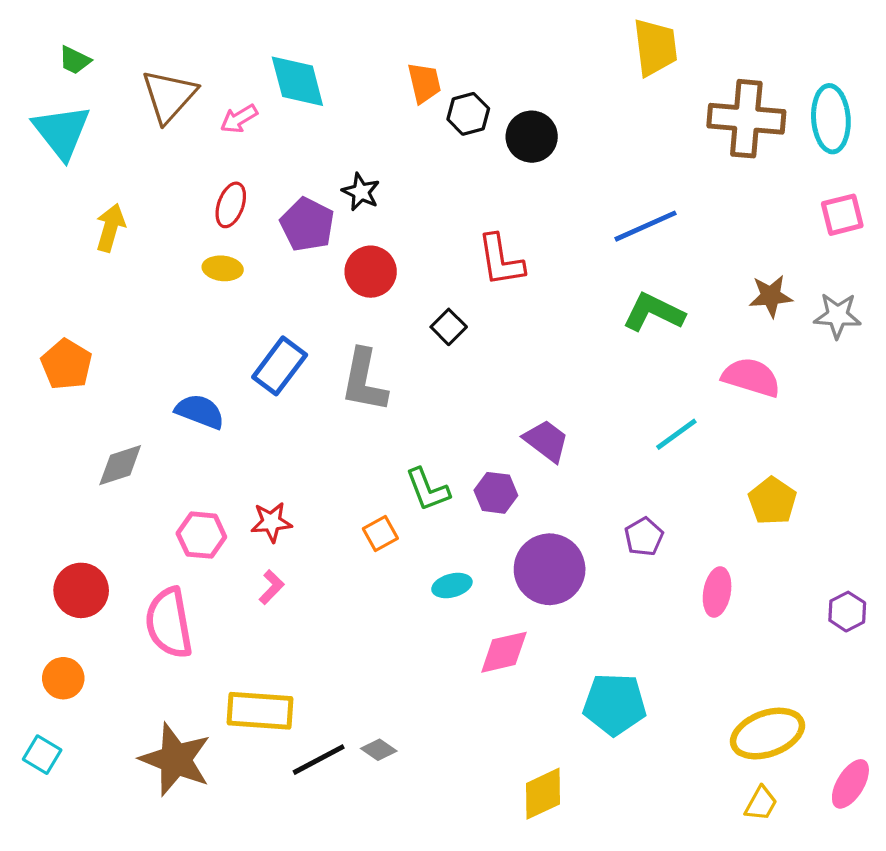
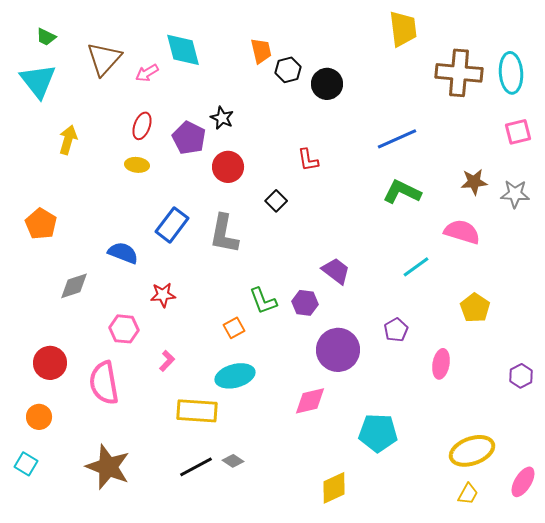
red L-shape: (501, 260) -> (308, 160), size x0.7
red star: (271, 522) -> (163, 295), moved
cyan ellipse: (452, 586) -> (235, 376), moved, size x1.6
yellow rectangle: (260, 711) -> (197, 411), moved

